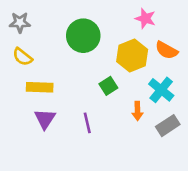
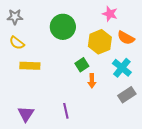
orange arrow: (137, 111) -> (92, 81), moved
purple triangle: (45, 119) -> (26, 114), moved
purple line: (87, 123) -> (66, 111), moved

